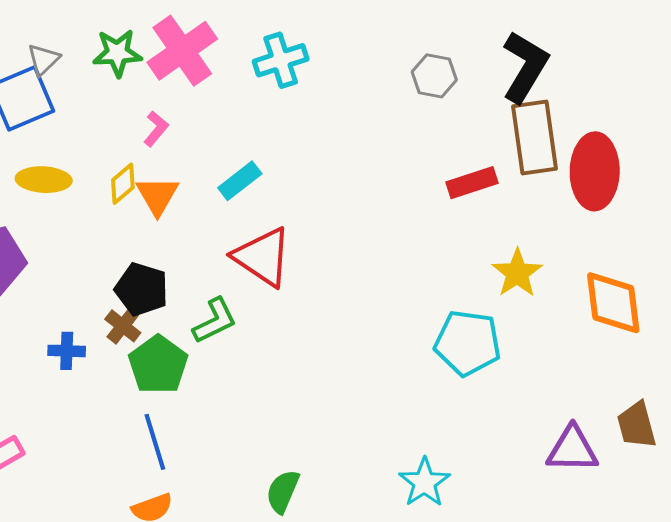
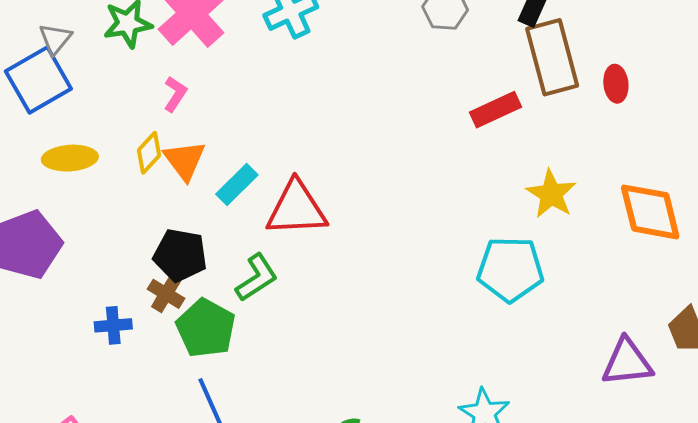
red ellipse: (595, 171) -> (616, 84), size x0.5
cyan rectangle: (240, 181) -> (237, 185), moved
red triangle: (262, 257) -> (296, 209), turned -30

